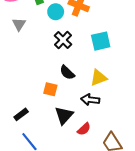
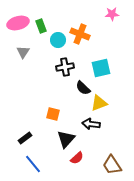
black cross: (63, 40) -> (65, 67), turned 36
black semicircle: (67, 72) -> (83, 88), moved
red semicircle: (84, 129) -> (77, 158), moved

